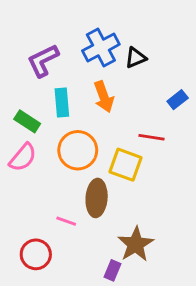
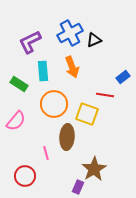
blue rectangle: (178, 100) -> (123, 77), moved
pink semicircle: (23, 157) -> (16, 121), moved
pink line: (66, 221) -> (46, 153), turned 56

